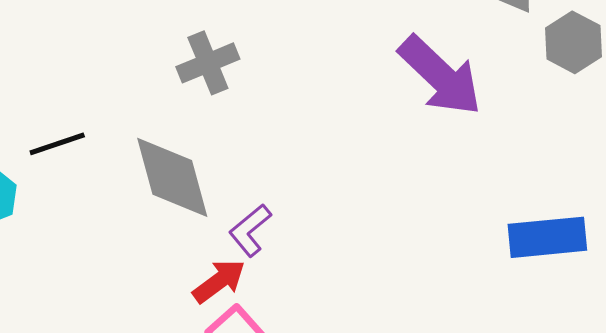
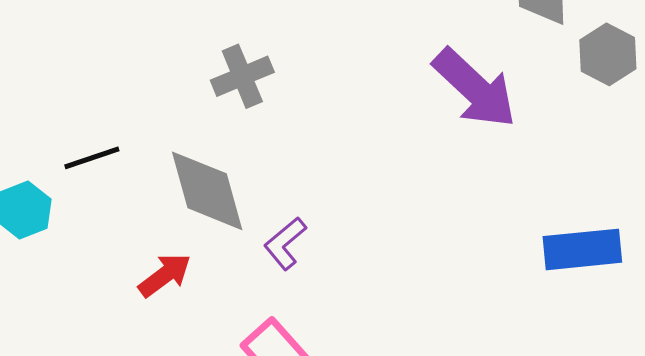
red arrow: (219, 281) -> (165, 275), moved

